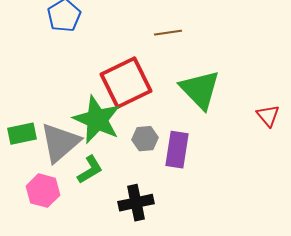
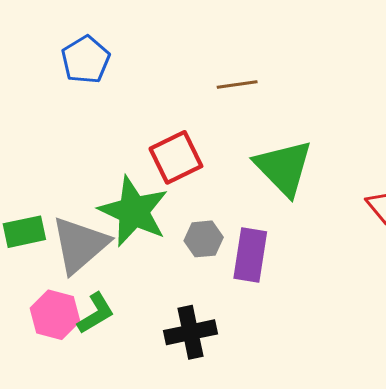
red square: (126, 83) -> (176, 157), size x0.7
green L-shape: (90, 170) -> (96, 313), moved

